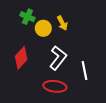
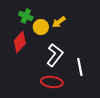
yellow arrow: (62, 23) -> (59, 22), turned 80
red diamond: (21, 58) -> (20, 42), moved

